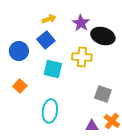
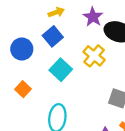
yellow cross: (82, 57) -> (94, 56), turned 36
cyan square: (53, 69) -> (61, 70), turned 30

